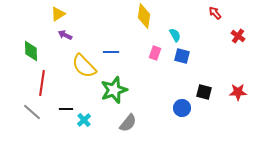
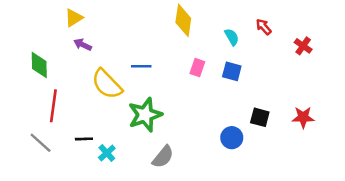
red arrow: (215, 13) -> (264, 27), moved
cyan semicircle: (175, 35) -> (232, 37), moved

